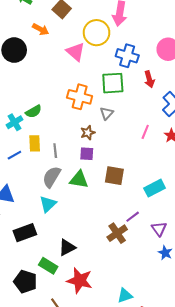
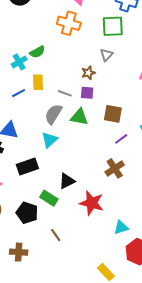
orange cross: (80, 97) -> (69, 23), moved
gray line: (55, 151) -> (65, 93), moved, turned -64
purple line: (133, 217) -> (121, 139), moved
red star: (80, 280) -> (92, 203), moved

